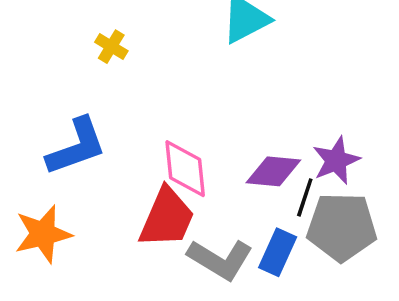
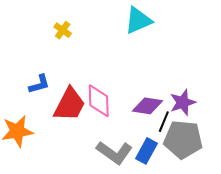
blue L-shape: (76, 147) -> (39, 84), size x0.6
red trapezoid: (167, 218) -> (69, 104), moved

